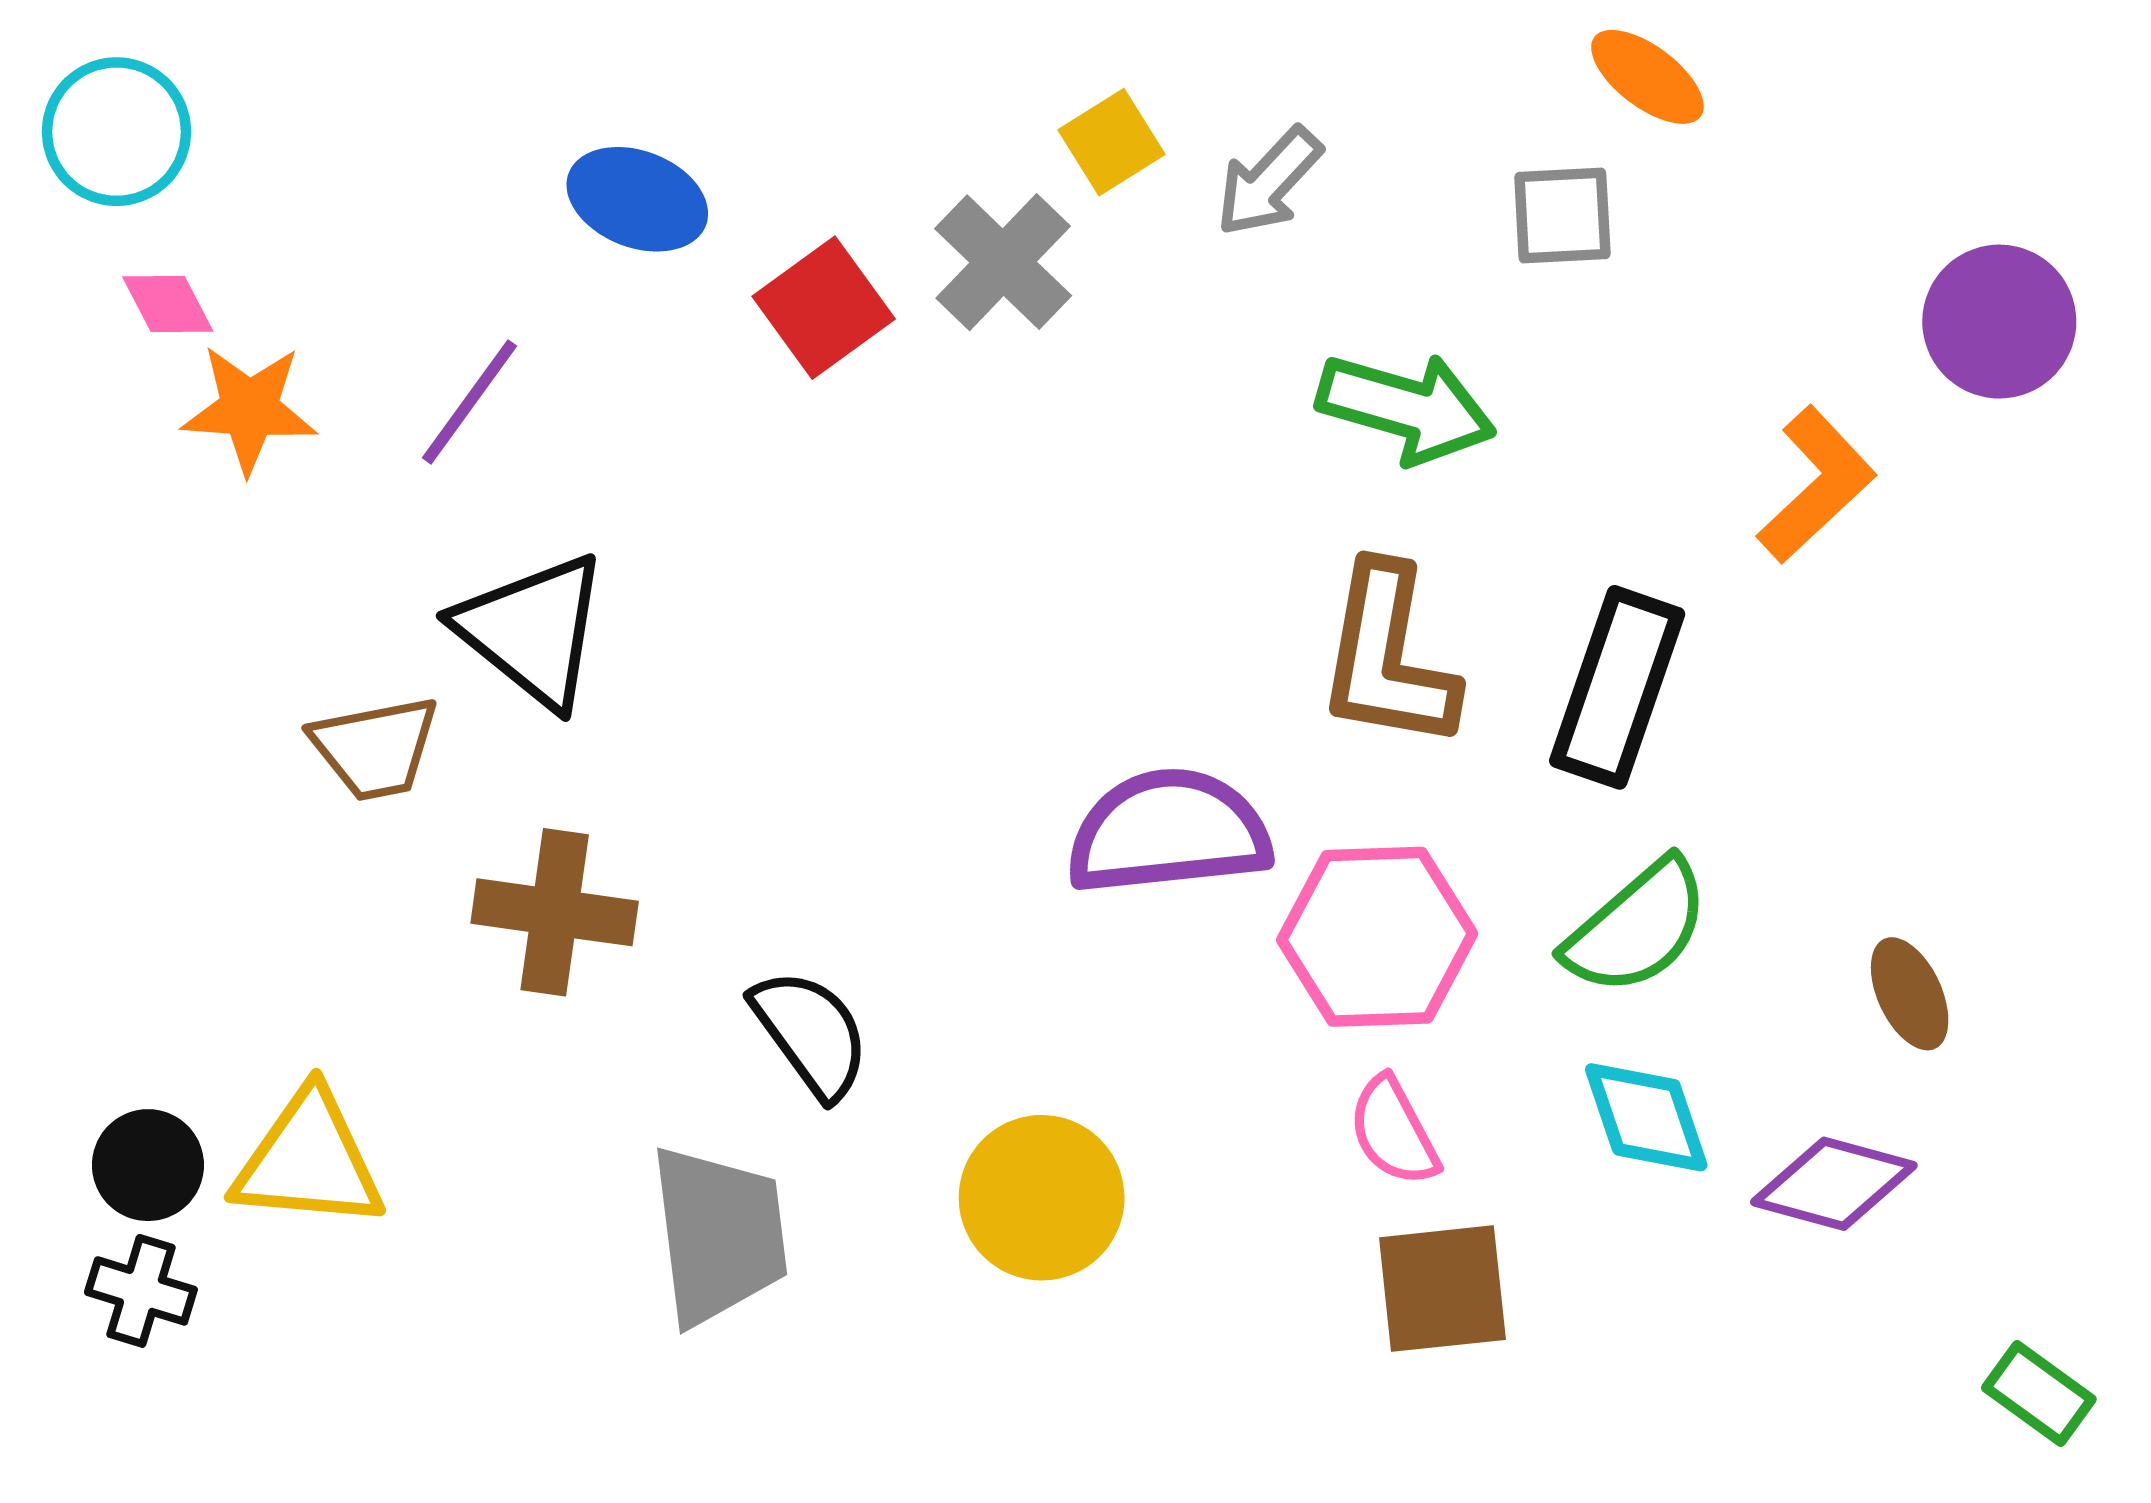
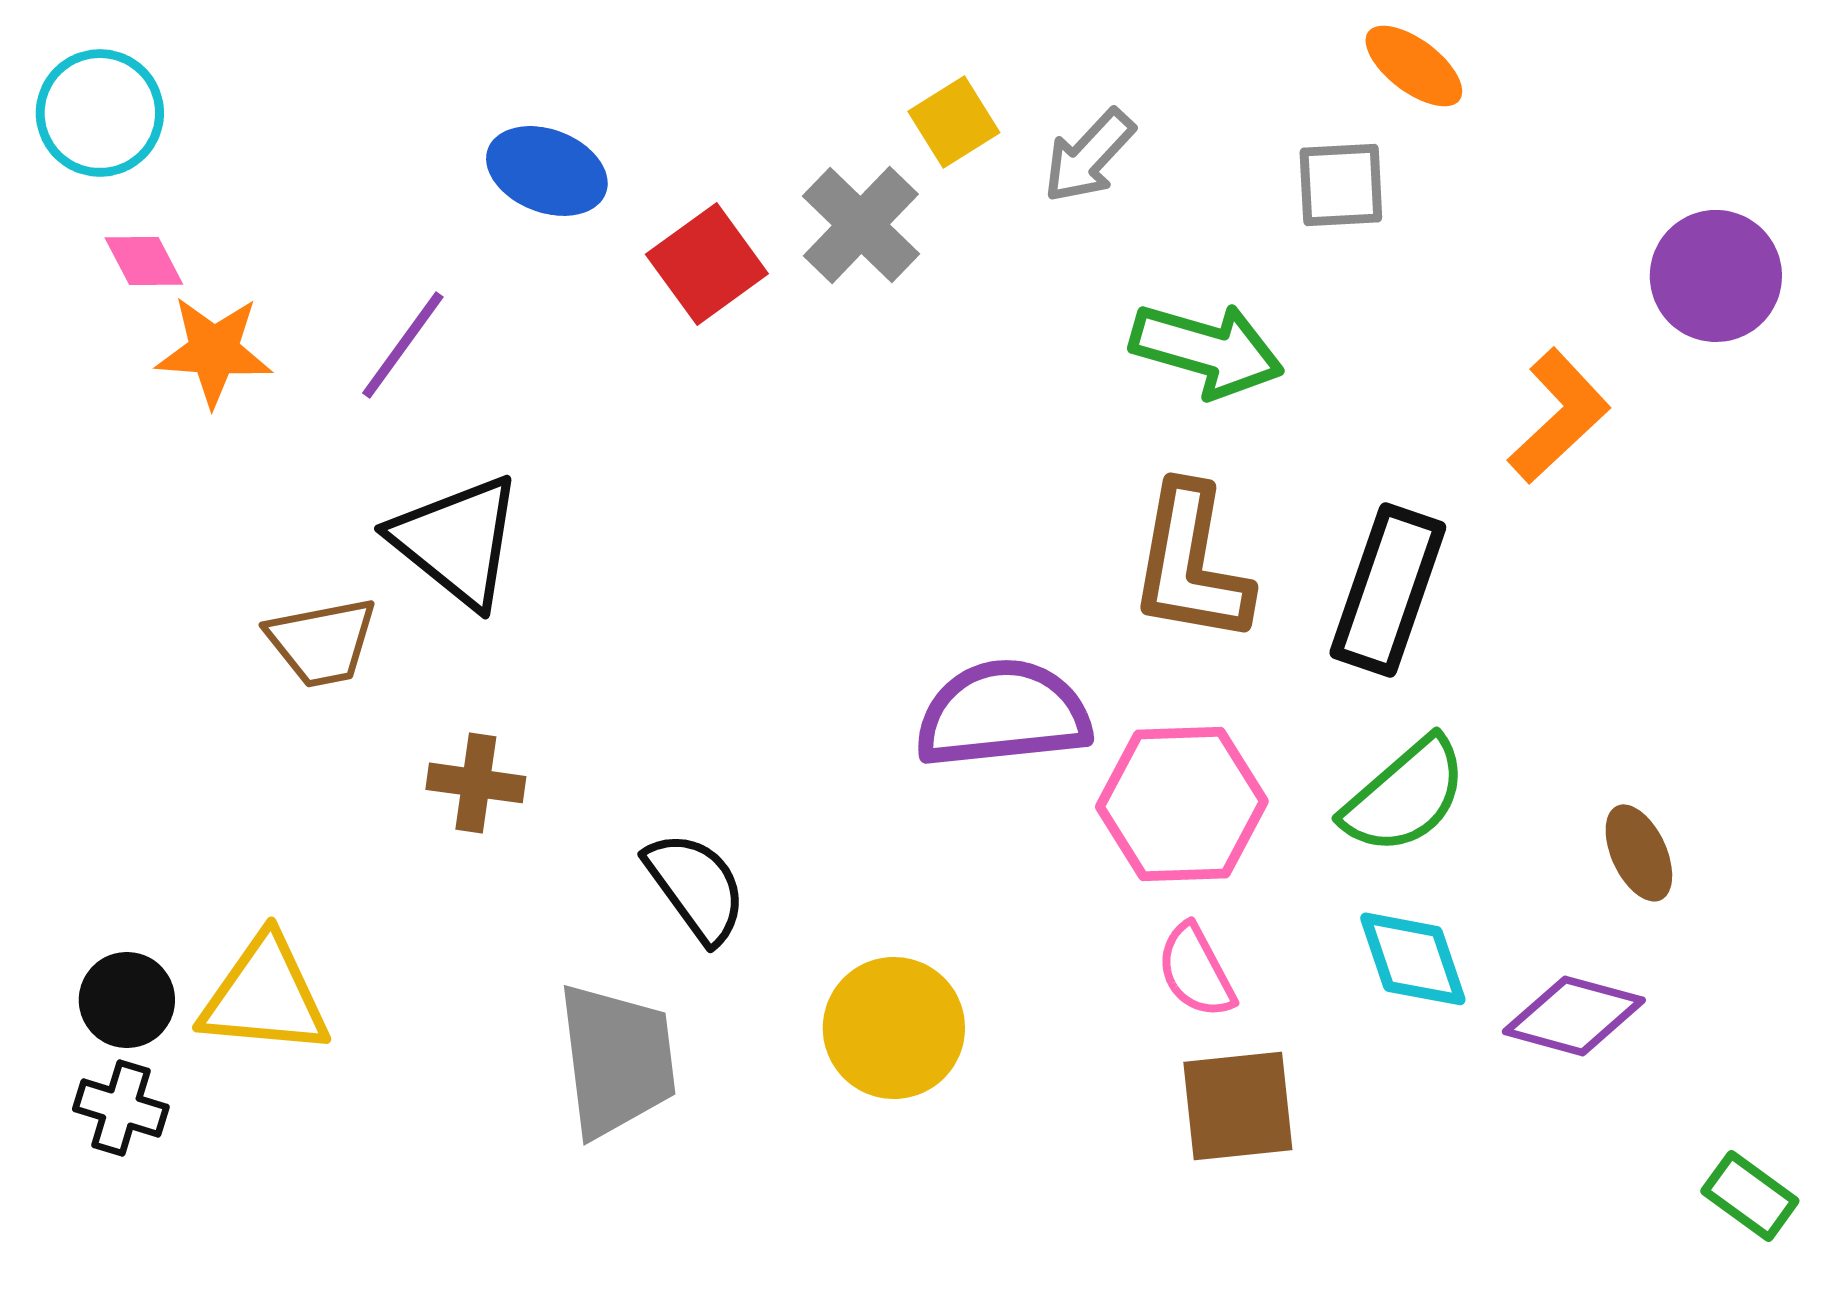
brown cross: (555, 912) -> (476, 783), size x0.7

